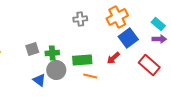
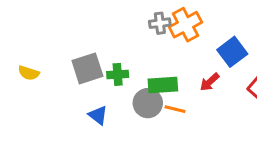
orange cross: (117, 17) -> (185, 25), moved
gray square: (32, 49) -> (87, 68), size x1.5
gray circle: (56, 70) -> (148, 103), moved

